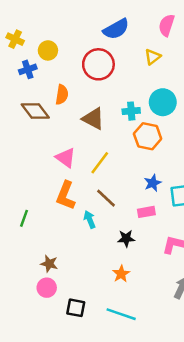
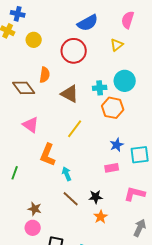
blue cross: (28, 69) -> (18, 14), moved, turned 32
pink triangle: (66, 158) -> (31, 125), moved
brown line: (106, 198) -> (71, 199), moved
black star: (126, 238) -> (96, 197), moved
orange star: (121, 274) -> (101, 217), moved

